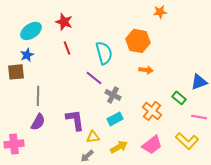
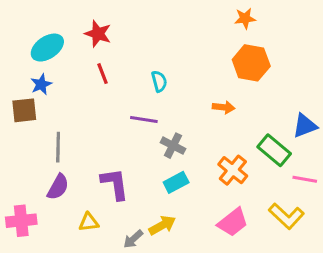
orange hexagon: (138, 41) -> (251, 63), moved
cyan semicircle: (104, 53) -> (159, 81), size x0.6
purple line: (94, 78) -> (144, 120), turned -30
green rectangle: (179, 98) -> (274, 150), size x1.5
yellow triangle: (93, 137) -> (89, 222), moved
yellow arrow: (119, 147) -> (162, 225), moved

